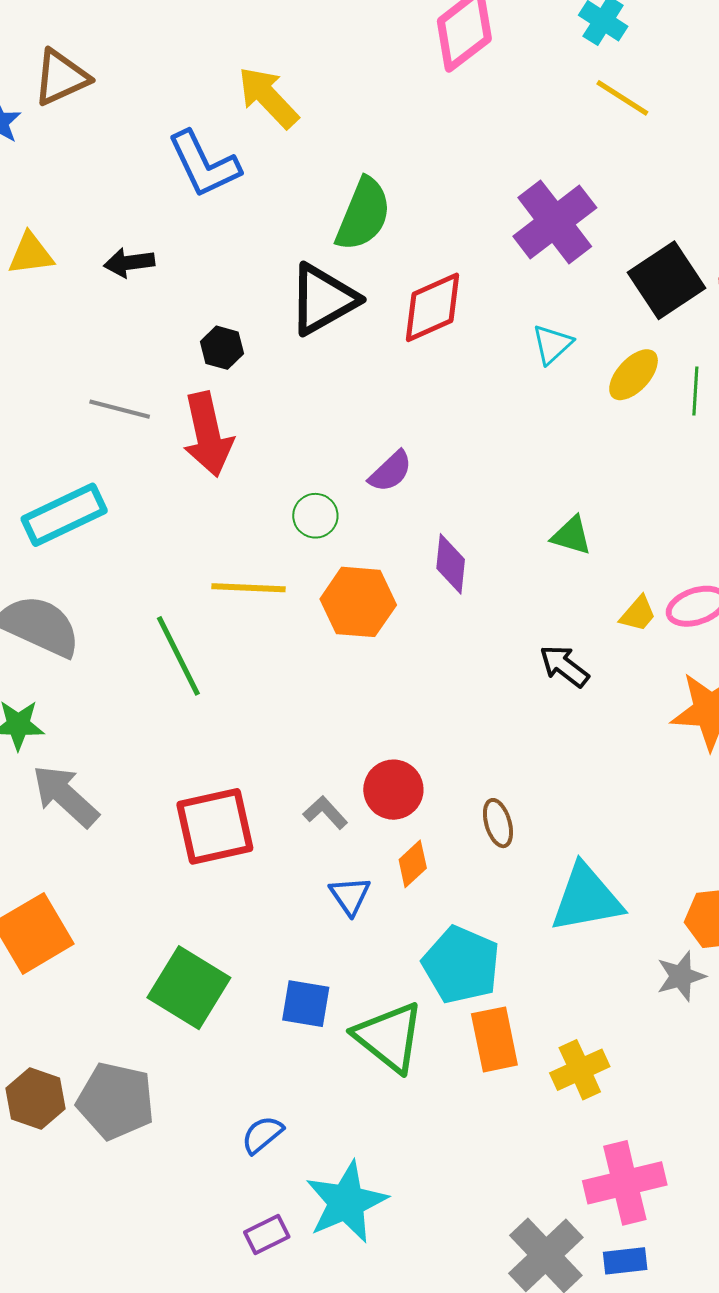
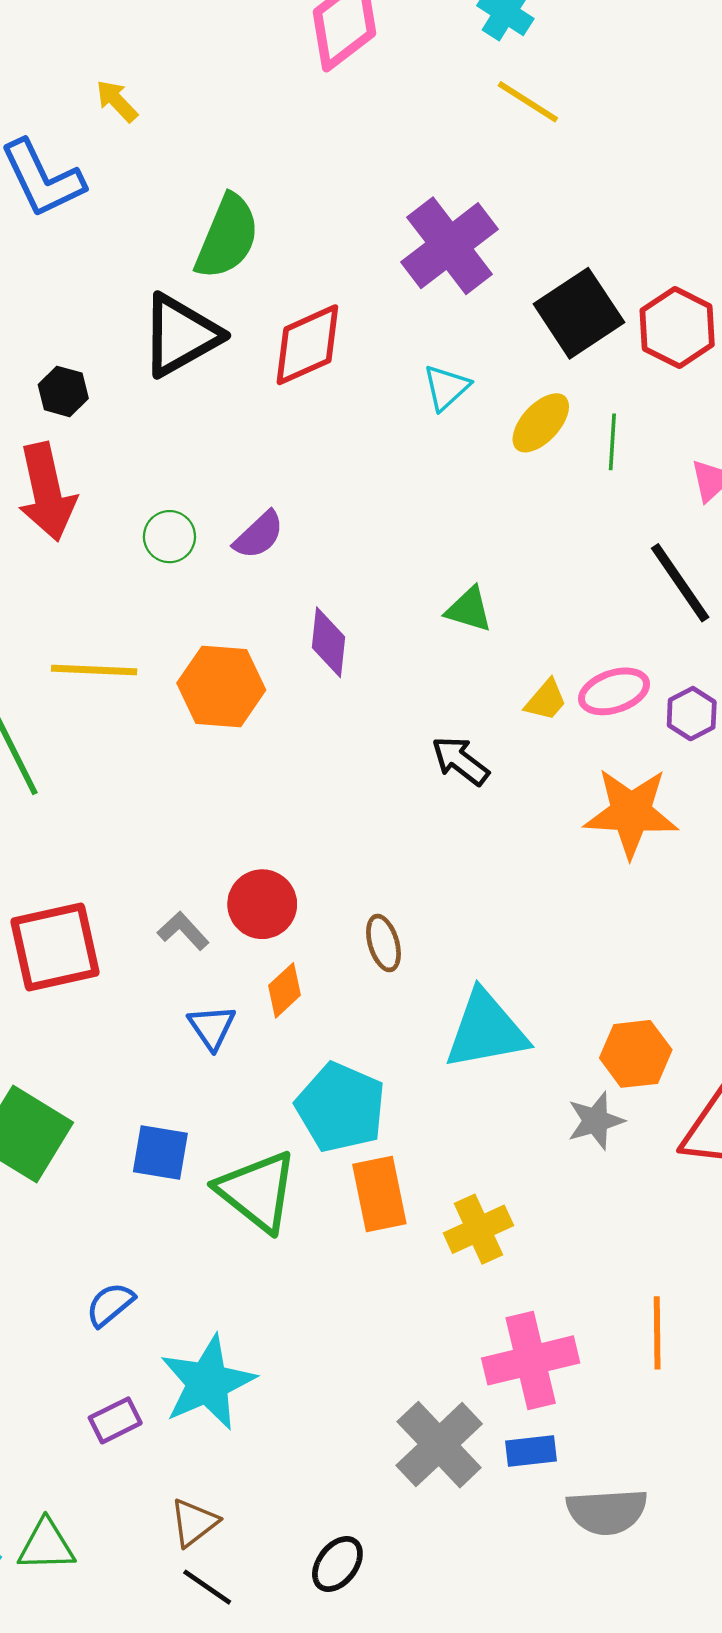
yellow arrow: (268, 97) -> (117, 101), size x0.6
green circle: (315, 516) -> (169, 537), moved

